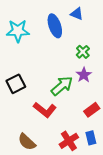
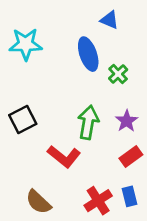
blue ellipse: (55, 26) -> (88, 54), moved
purple star: (84, 75) -> (127, 121), moved
green arrow: (62, 86) -> (88, 122), turned -40

